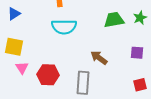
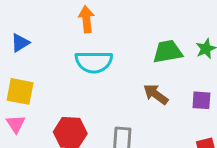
brown arrow: (99, 58) -> (156, 94), moved
pink triangle: (22, 68) -> (16, 124), moved

